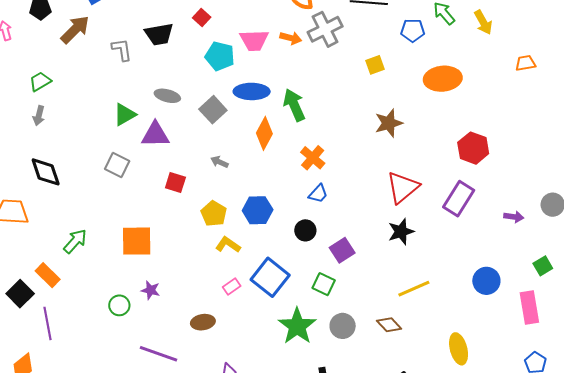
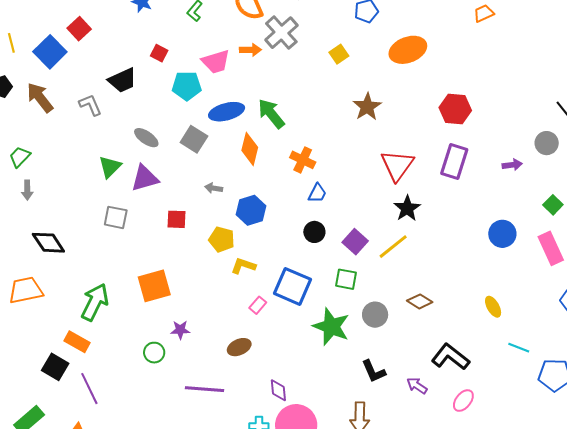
brown arrow: (75, 30) -> (40, 98), turned -68
gray ellipse: (167, 96) -> (146, 138), turned 35
blue hexagon: (258, 210) -> (251, 210), moved
green arrow: (75, 241) -> (95, 302), size x1.4
yellow line: (414, 289) -> (393, 247), moved
yellow ellipse: (459, 349) -> (493, 307), size x0.7

